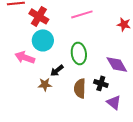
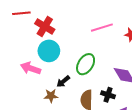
pink line: (82, 14) -> (102, 28), moved
green ellipse: (79, 53) -> (86, 64), turned 40

